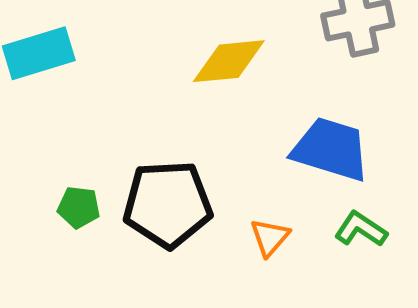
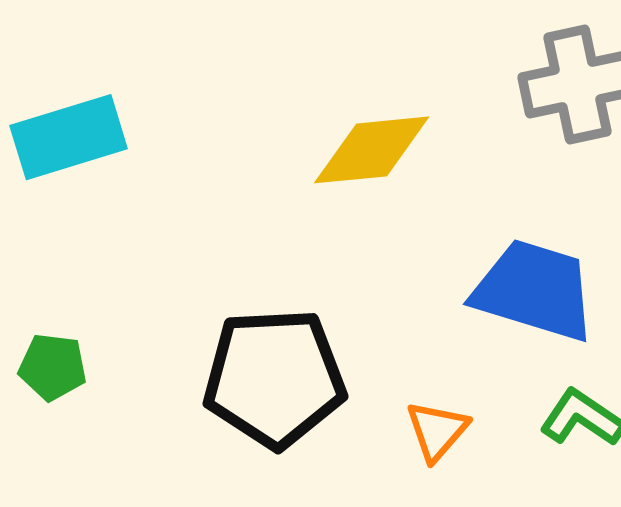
green pentagon: (79, 207) -> (53, 367), moved

